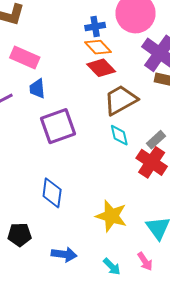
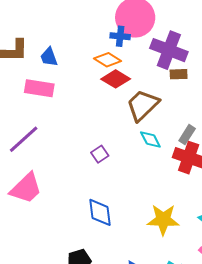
blue cross: (95, 26) -> (120, 36), moved, turned 30
blue trapezoid: (37, 89) -> (49, 57), moved
purple square: (58, 126) -> (100, 154), moved, size x0.5

